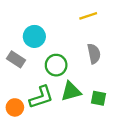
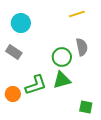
cyan circle: (34, 36) -> (21, 23), moved
green circle: (56, 65) -> (62, 57), moved
green square: (98, 98) -> (86, 107), moved

